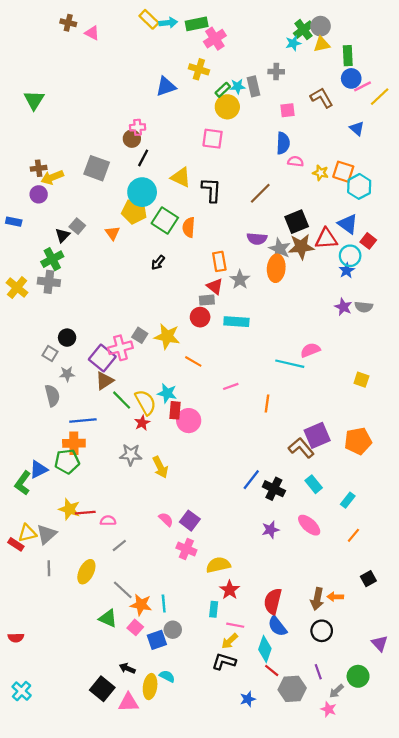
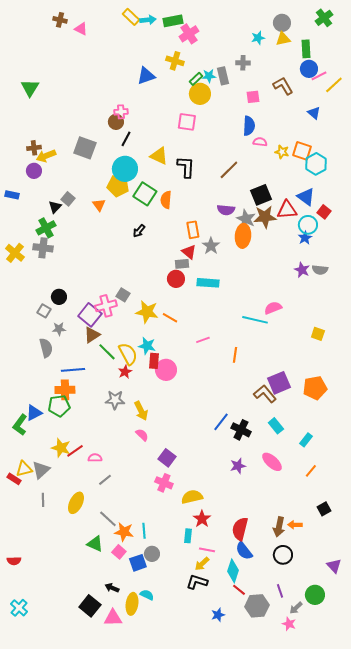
green cross: (303, 30) -> (324, 18), moved
yellow star: (167, 336) -> (147, 312), moved
red line: (85, 513) -> (75, 451), turned -30
pink semicircle: (166, 519) -> (142, 435), moved

